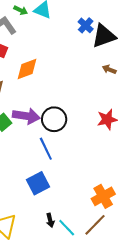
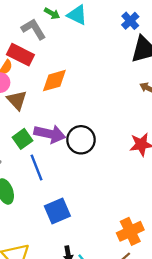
blue cross: (86, 25) -> (130, 21), moved
blue line: (46, 149) -> (36, 168), moved

